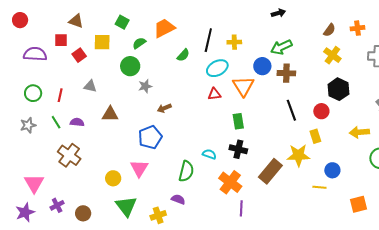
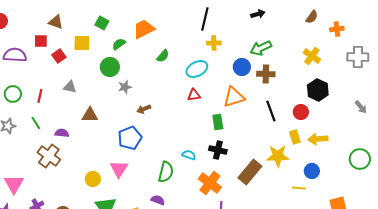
brown semicircle: (329, 30) -> (312, 17), moved
black line: (208, 40) -> (205, 19), moved
orange triangle: (243, 86) -> (234, 97), moved, turned 45
purple semicircle: (77, 122) -> (62, 133), moved
yellow arrow: (359, 132) -> (318, 139), moved

